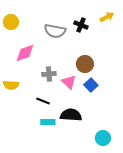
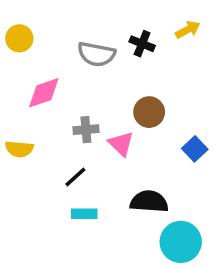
blue square: (91, 85) -> (195, 149), moved
black line: (43, 101) -> (75, 177), turned -64
black semicircle: (71, 115) -> (149, 202), moved
cyan circle: (103, 138) -> (181, 242), size x1.5

